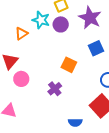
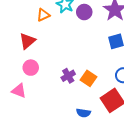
orange square: (69, 65) -> (88, 78), moved
pink circle: (21, 79) -> (31, 68), moved

